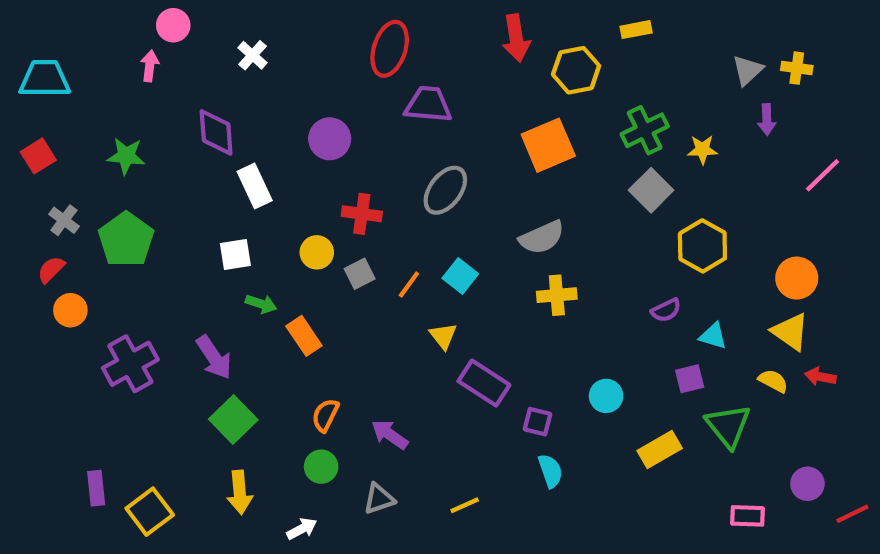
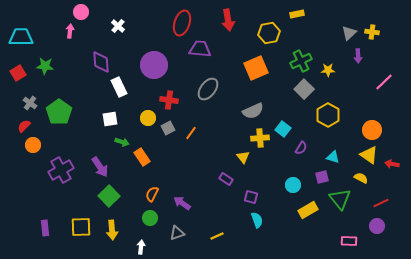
red arrow: (516, 38) -> (228, 20), moved
purple circle: (330, 139) -> (154, 65), size x1.4
green star: (126, 156) -> (45, 66), moved
cyan square: (460, 276) -> (283, 129), moved
purple semicircle: (666, 310) -> (301, 148), moved, turned -32
yellow triangle: (443, 336) -> (243, 157), moved
red arrow: (820, 377) -> (392, 164), moved
purple rectangle: (484, 383) -> (226, 179), size x0.6
cyan circle: (606, 396) -> (293, 185), moved
yellow square: (150, 512) -> (81, 227), moved, turned 35
red line: (852, 514) -> (381, 203), moved
white arrow: (302, 529) -> (141, 247), turned -56

